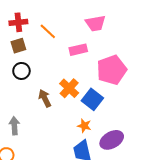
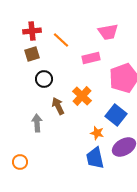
black circle: (21, 71) -> (44, 79), moved
blue square: (92, 99) -> (116, 115), moved
gray arrow: (14, 126) -> (37, 123), moved

